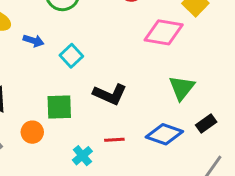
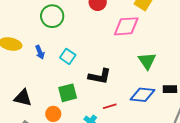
blue arrow: (33, 41) -> (40, 52), turned 64
black rectangle: (206, 124) -> (170, 89), moved, turned 48

